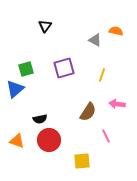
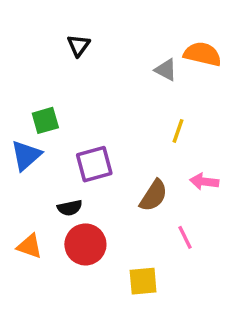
orange semicircle: (116, 31) -> (202, 54), size x1.5
purple square: (64, 68) -> (94, 164), moved

